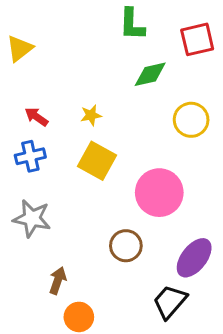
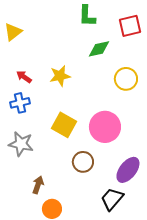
yellow star: (91, 115) -> (60, 76), size x1.5
yellow square: (97, 161) -> (64, 125), moved

